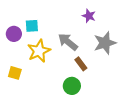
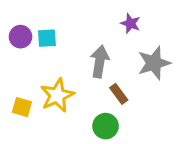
purple circle: (14, 34) -> (21, 37), moved
gray arrow: (68, 42) -> (100, 62), turned 60
yellow star: (39, 51) -> (57, 95), moved

